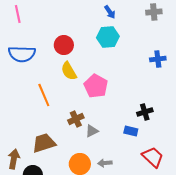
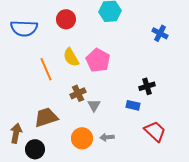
blue cross: (158, 59) -> (160, 33), turned 35
yellow semicircle: (69, 71) -> (71, 57), moved
gray triangle: (92, 131) -> (94, 105), turned -32

